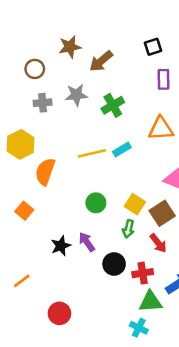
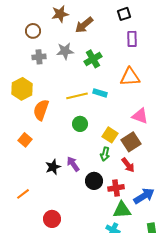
cyan rectangle: (122, 150) -> (100, 93), turned 48
green circle: (96, 203) -> (80, 124), moved

